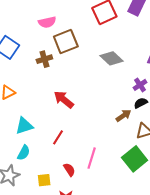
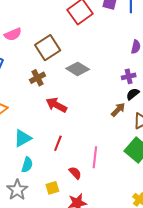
pink semicircle: (47, 22) -> (13, 34), moved
gray diamond: (111, 58) -> (78, 69), moved
brown cross: (44, 59) -> (38, 78), moved
purple cross: (140, 85) -> (129, 76), turned 32

